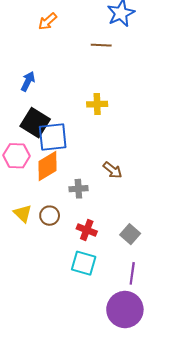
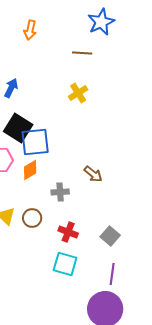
orange arrow: (47, 21) -> (30, 30), turned -36
yellow cross: (97, 104) -> (78, 93), moved, turned -30
orange diamond: (47, 166) -> (30, 170), size x0.7

